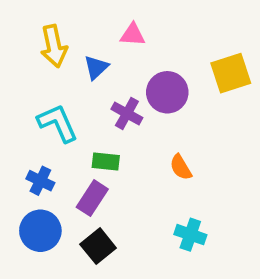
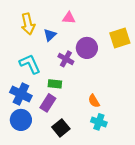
orange semicircle: (181, 167) -> (94, 101), moved
blue cross: (40, 181) -> (21, 94), size x1.5
black square: (98, 246) -> (61, 128), moved

